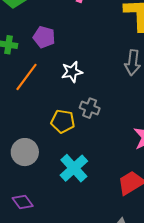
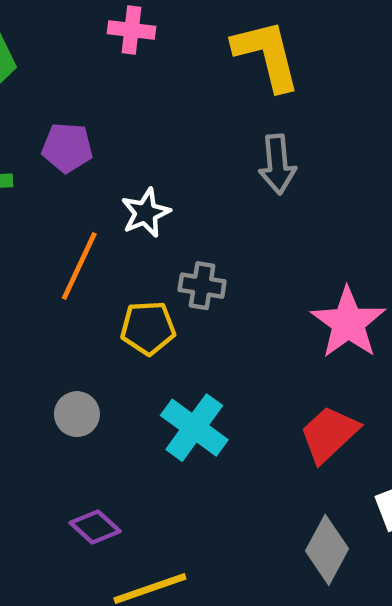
orange line: (27, 77) -> (79, 266), moved
gray circle: (25, 152) -> (77, 414), size x0.7

